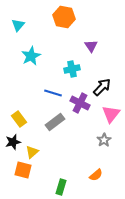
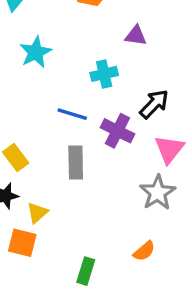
purple triangle: (91, 46) -> (136, 36), turned -48
gray rectangle: (55, 122) -> (76, 163), turned -54
gray star: (104, 140) -> (158, 193), size x1.5

